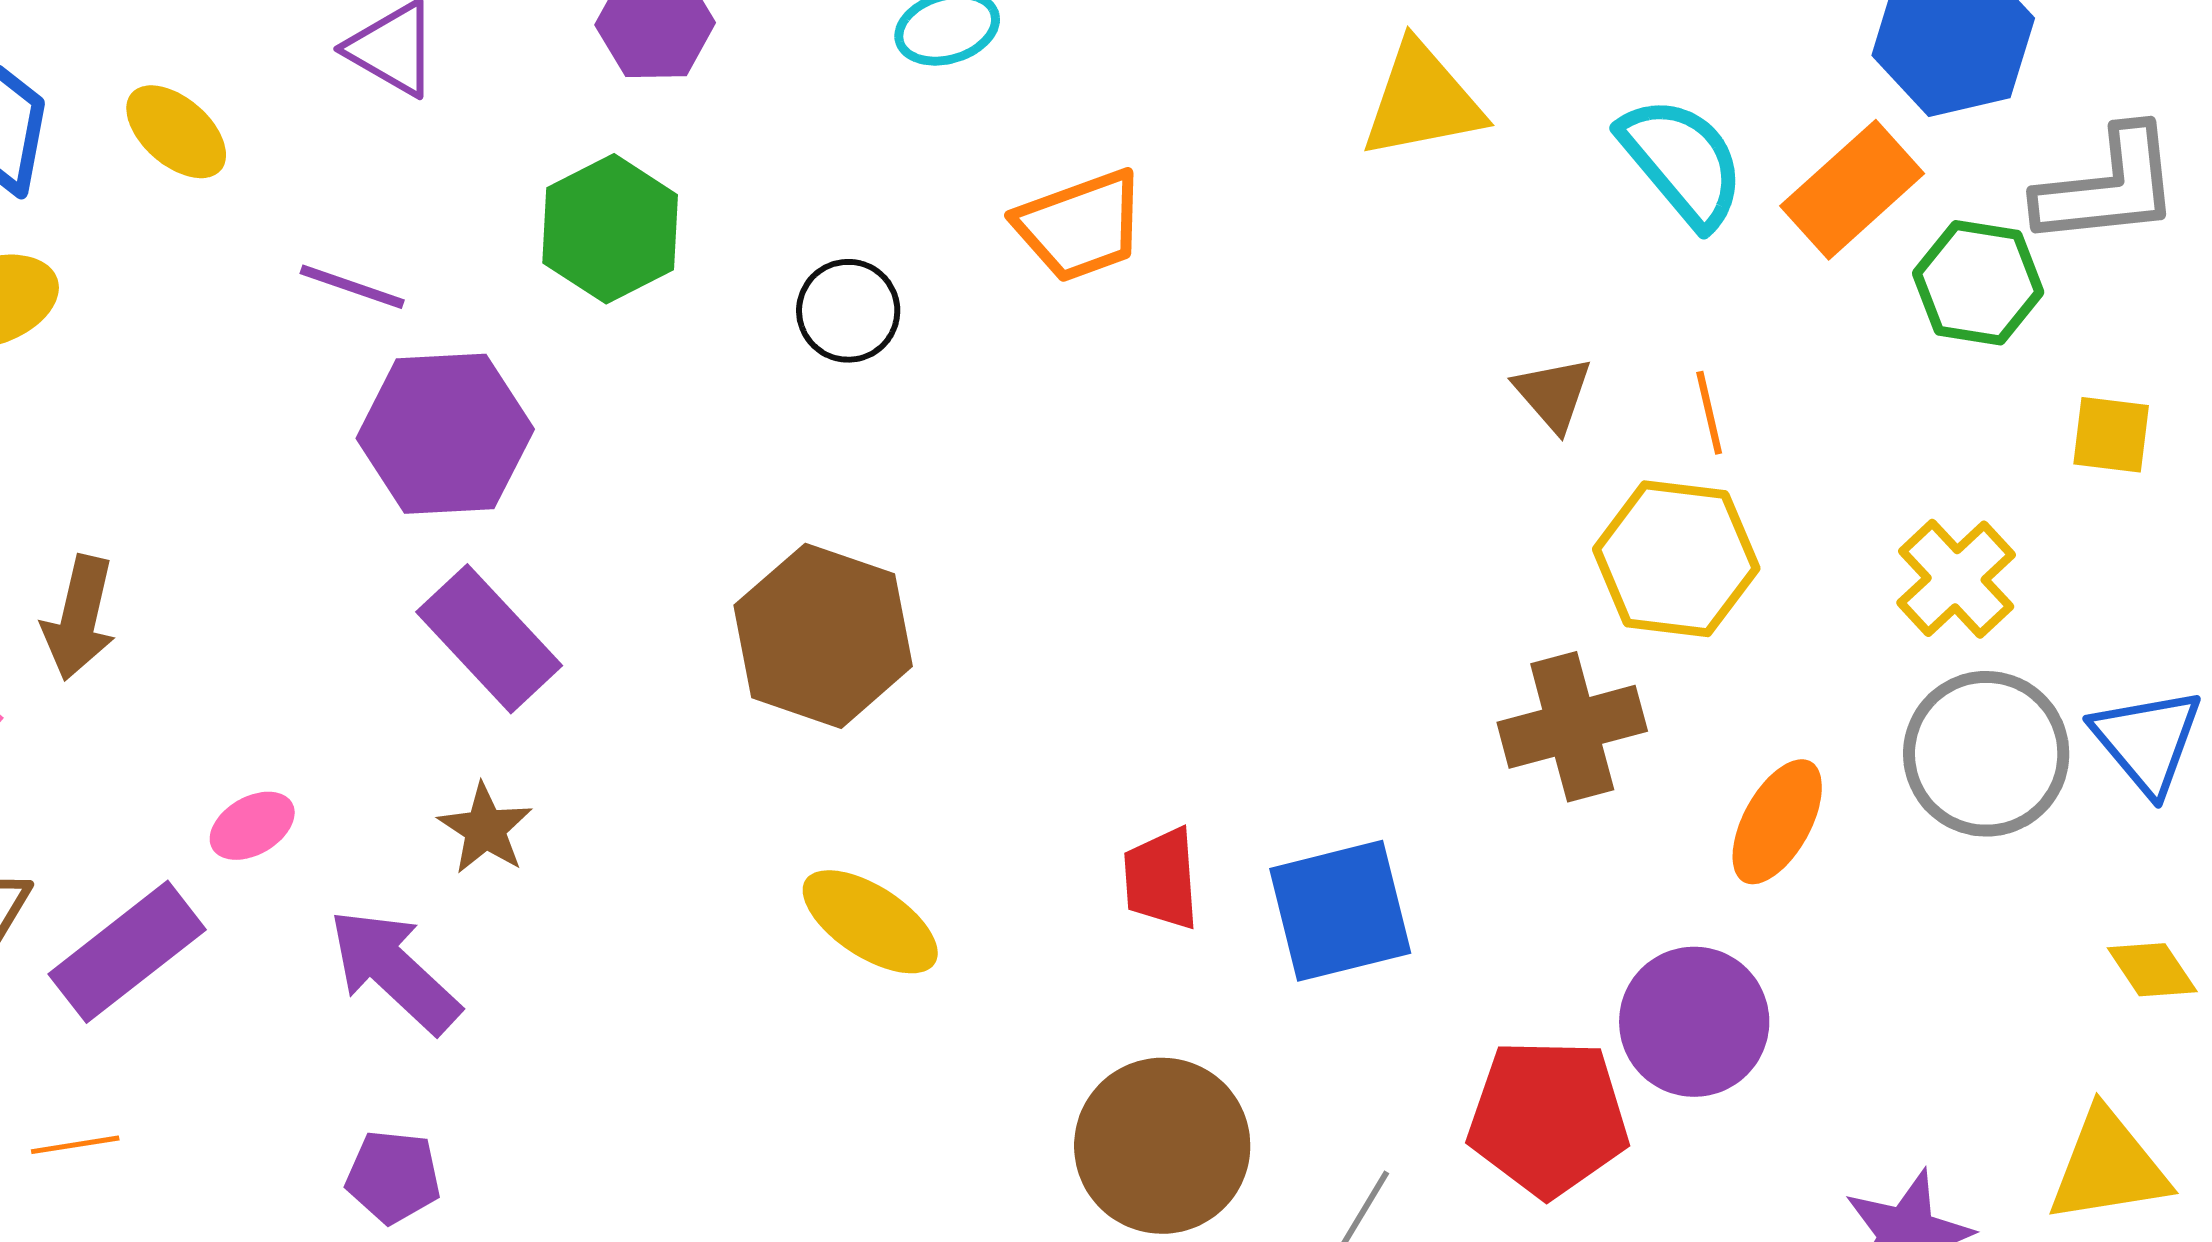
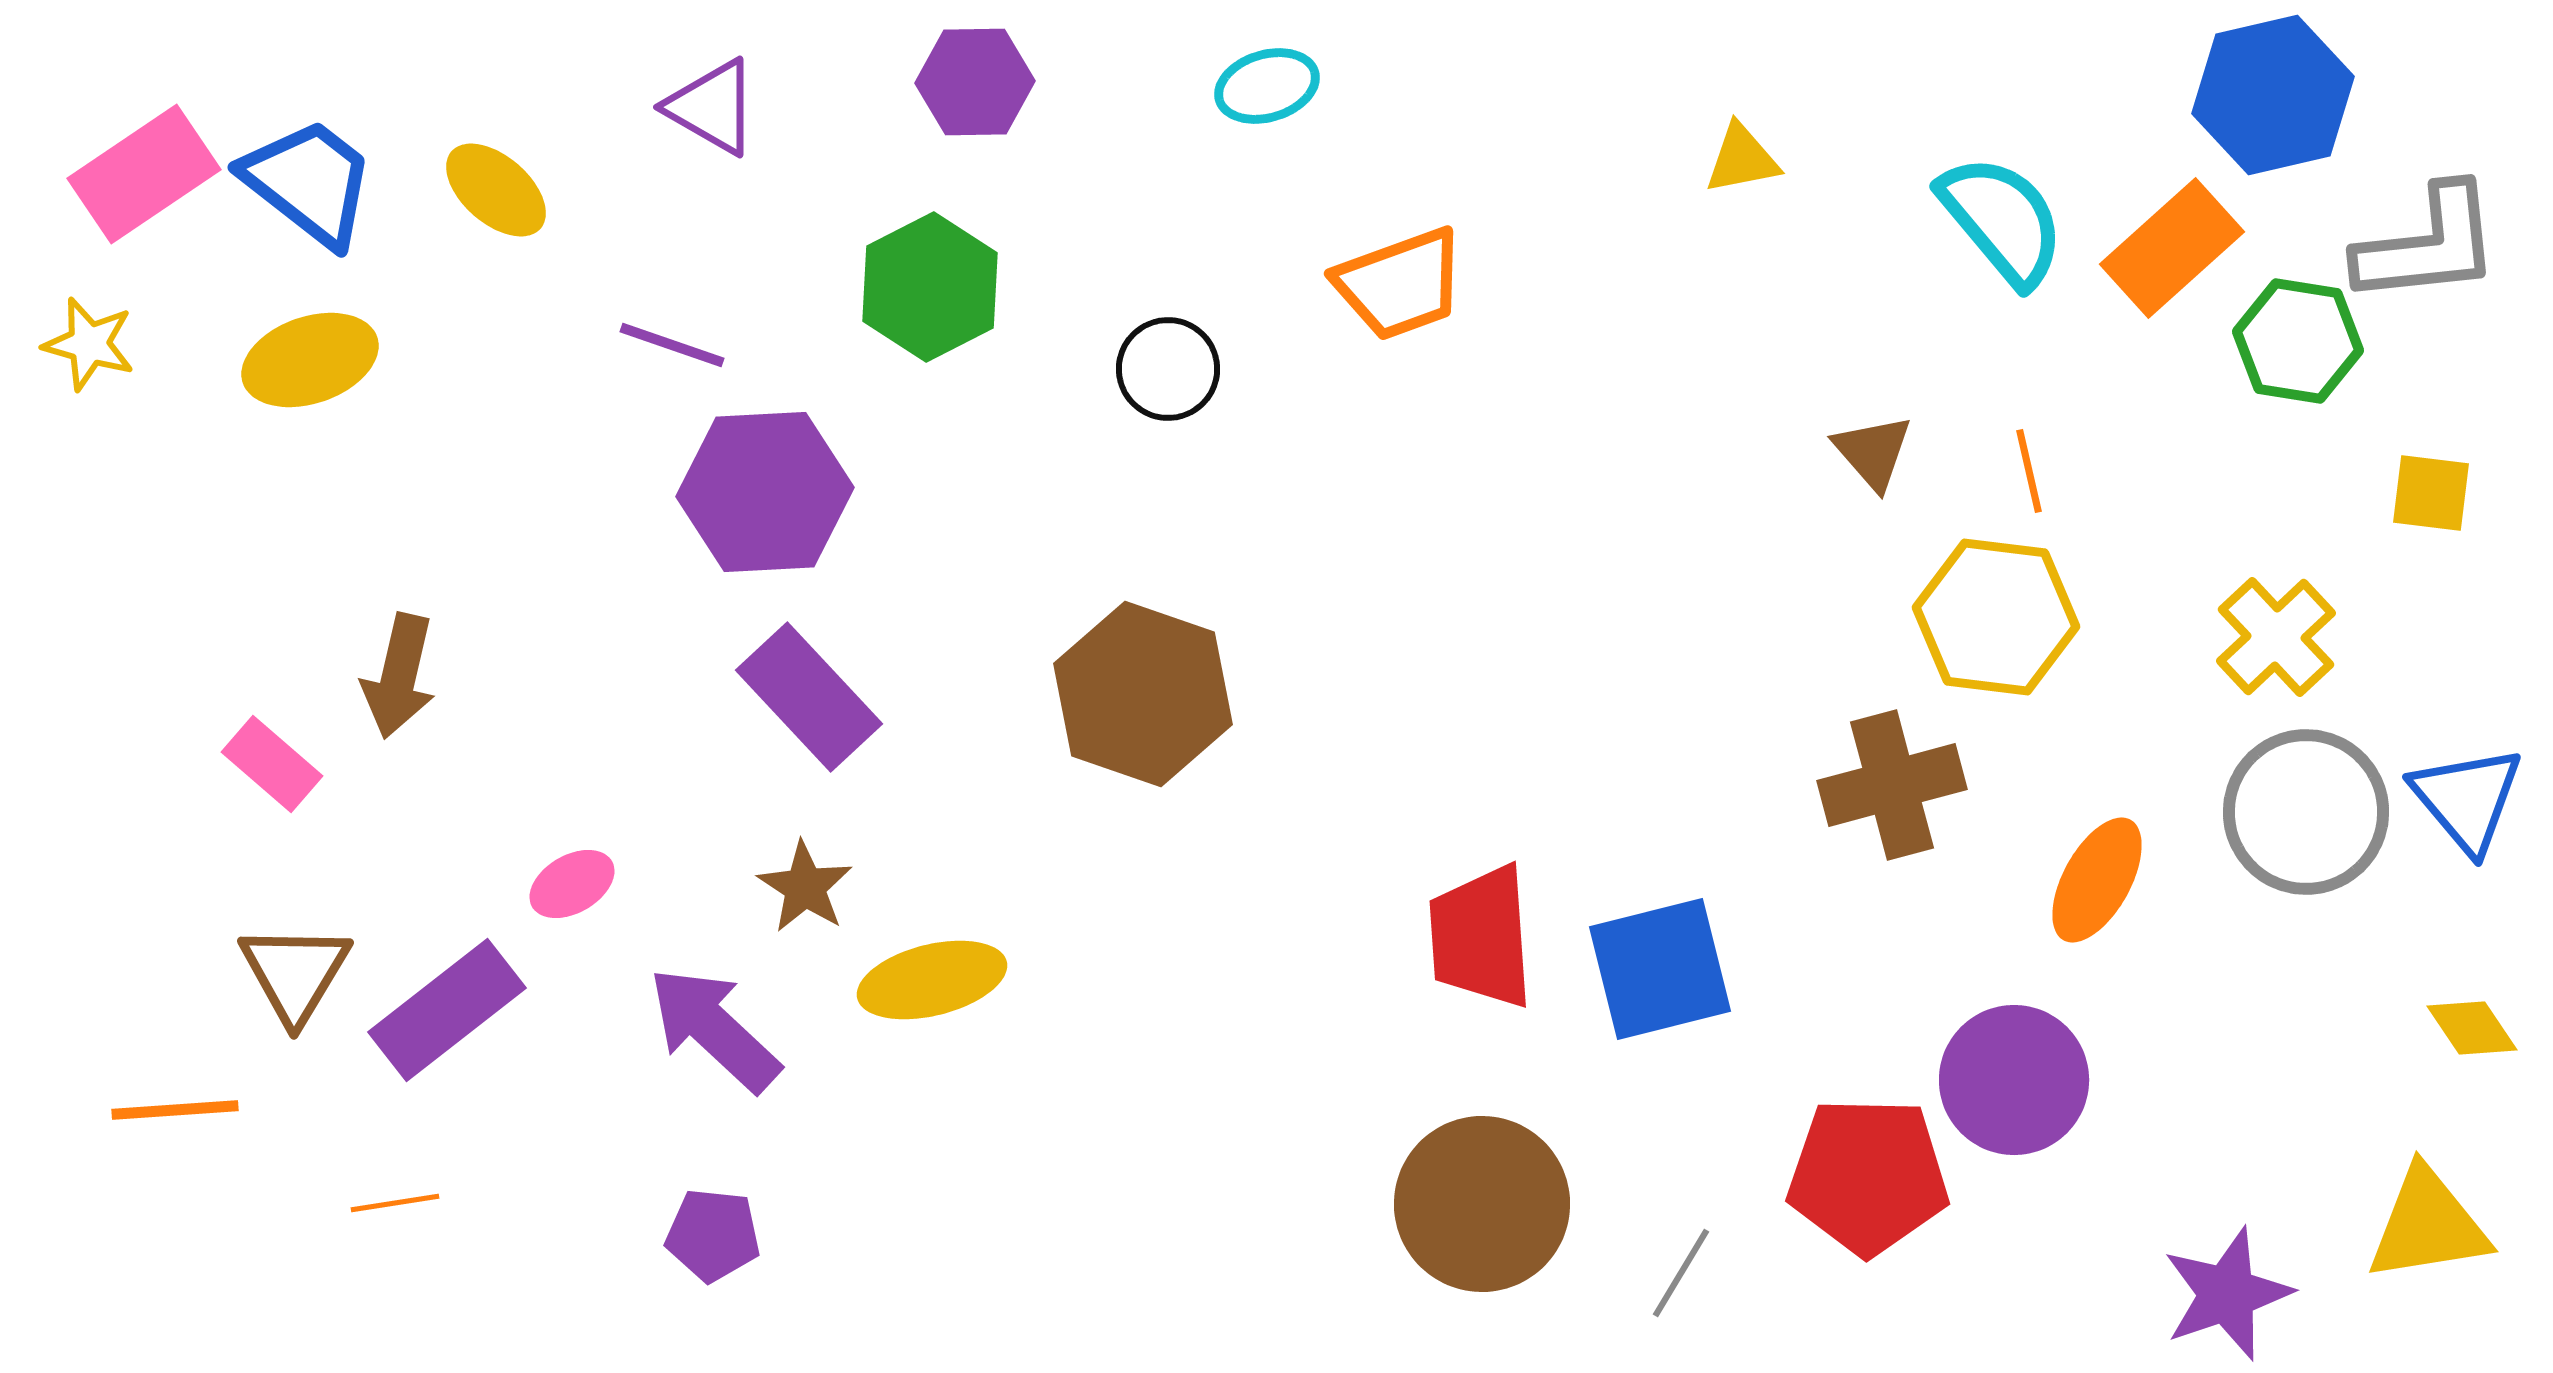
yellow triangle: (1422, 101) -> (1742, 159), size x0.6
red trapezoid: (1161, 879) -> (1481, 937), size x1.4
yellow ellipse: (870, 922) -> (932, 980), moved, turned -47

